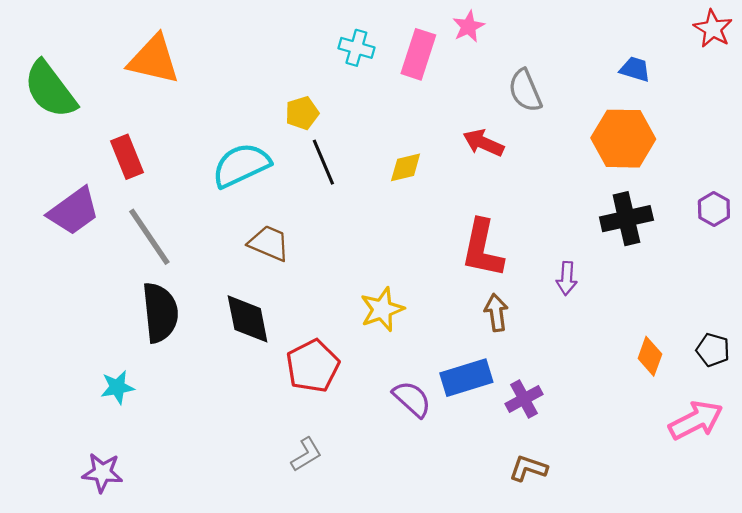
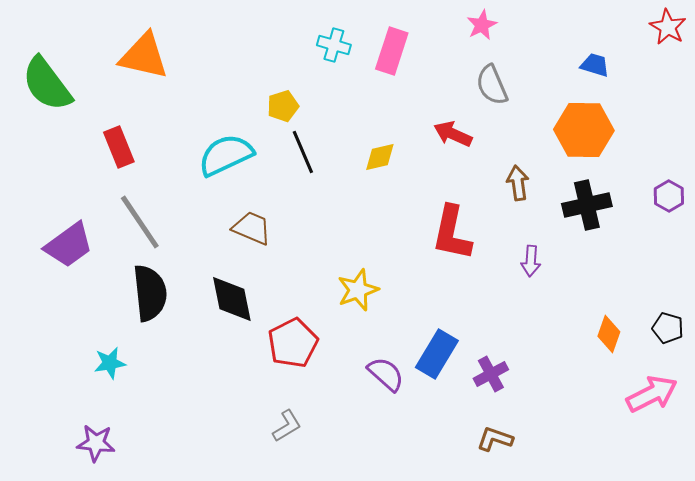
pink star: (468, 27) -> (482, 25), moved
purple trapezoid: (74, 211) -> (69, 245), moved
brown arrow: (496, 313) -> (518, 183), moved
blue rectangle: (466, 378) -> (437, 354), turned -42

